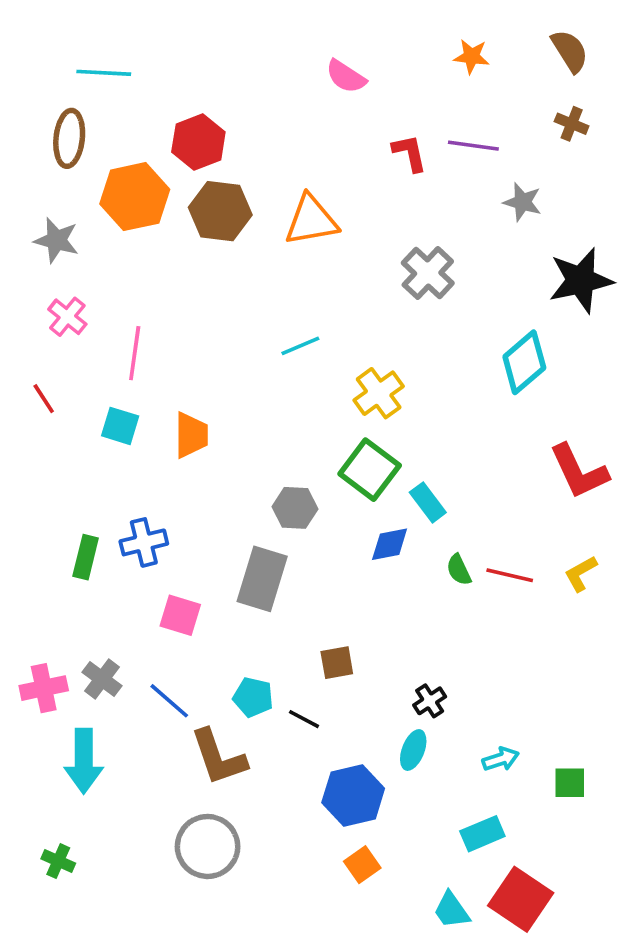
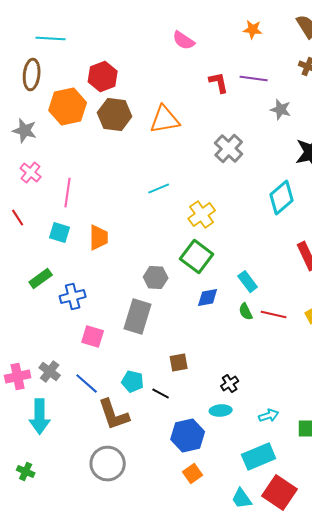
cyan rectangle: (428, 502) -> (248, 282), moved
green rectangle: (86, 557) -> (41, 279), moved, turned 40
cyan ellipse: (413, 750) -> (221, 411), turned 65
cyan rectangle: (482, 834) -> (259, 457), size x1.4

